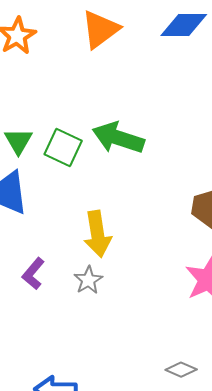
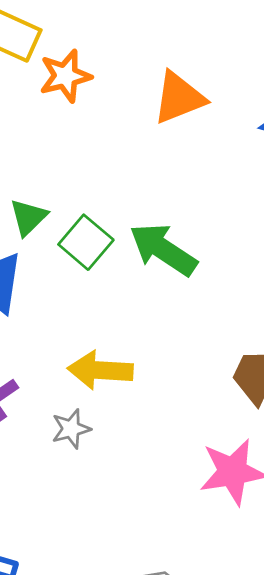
yellow arrow: (97, 234) -> (100, 370), turned 87

